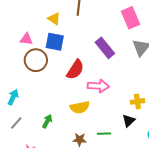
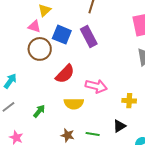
yellow triangle: (54, 19) -> (45, 10), moved, turned 32
purple rectangle: (105, 48) -> (89, 37), moved
red semicircle: (75, 70) -> (65, 74), moved
yellow cross: (137, 101) -> (129, 101), moved

